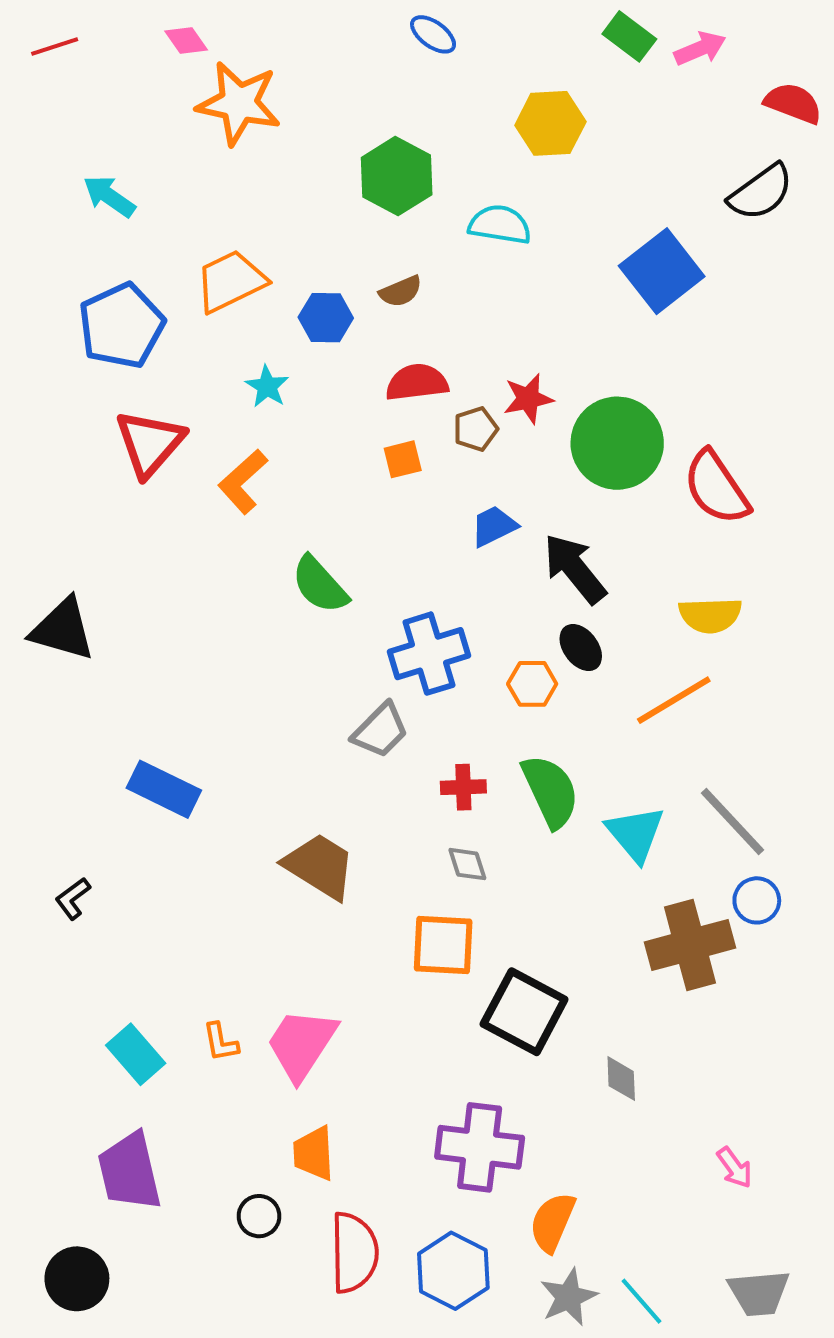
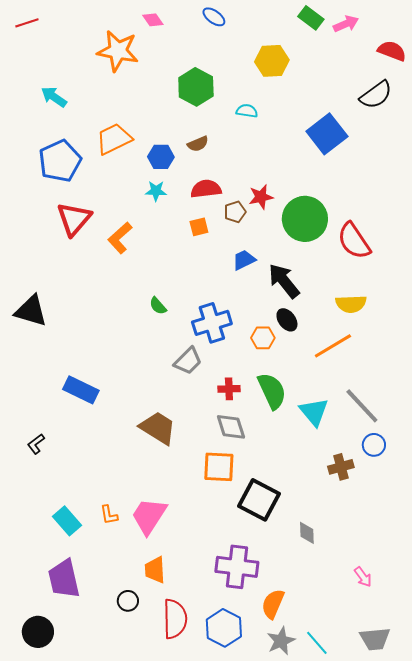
pink diamond: (186, 40) -> (153, 20), moved
cyan semicircle: (500, 225) -> (247, 111), size x0.7
cyan star: (267, 386) -> (156, 191), moved, turned -30
green semicircle: (320, 585) -> (158, 306), moved, size x0.6
gray diamond: (467, 864) -> (231, 427), size x1.5
brown cross: (690, 945) -> (341, 467), size x0.6

